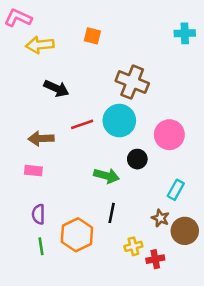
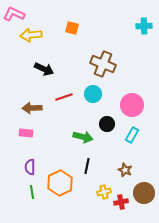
cyan circle: (119, 121) -> (93, 94), size x0.7
cyan rectangle: (176, 190) -> (132, 135), moved
brown circle: (185, 231) -> (144, 193), moved

